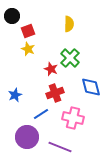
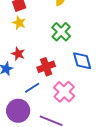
red star: (51, 69) -> (18, 54), moved
pink cross: (73, 118) -> (64, 92), turned 30

